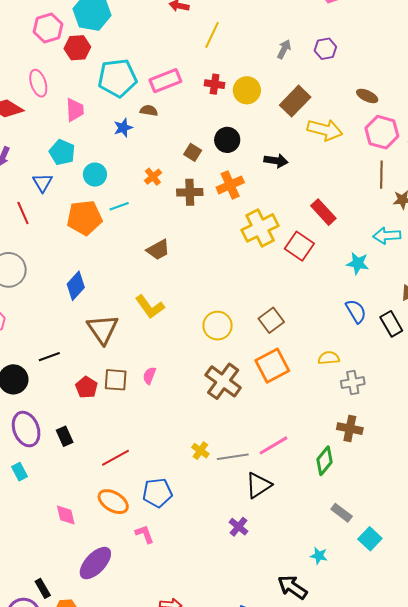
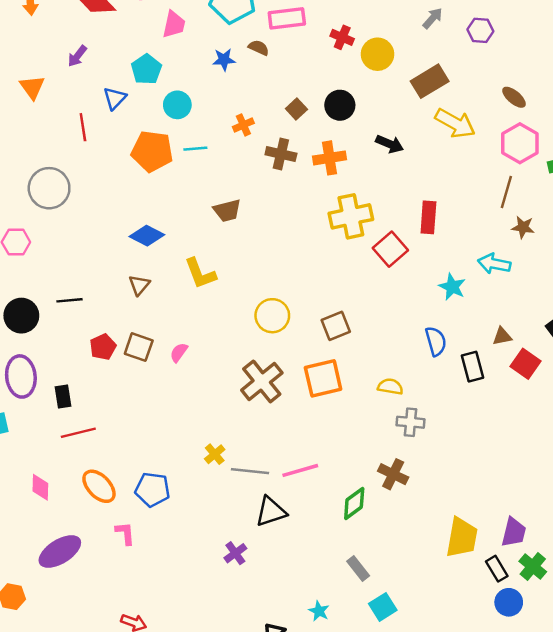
red rectangle: (323, 212) -> (428, 217), turned 32
blue diamond: (76, 286) -> (147, 236), moved, turned 60
brown triangle: (103, 329) -> (139, 285), size x0.6
red line: (116, 458) -> (78, 433), moved

